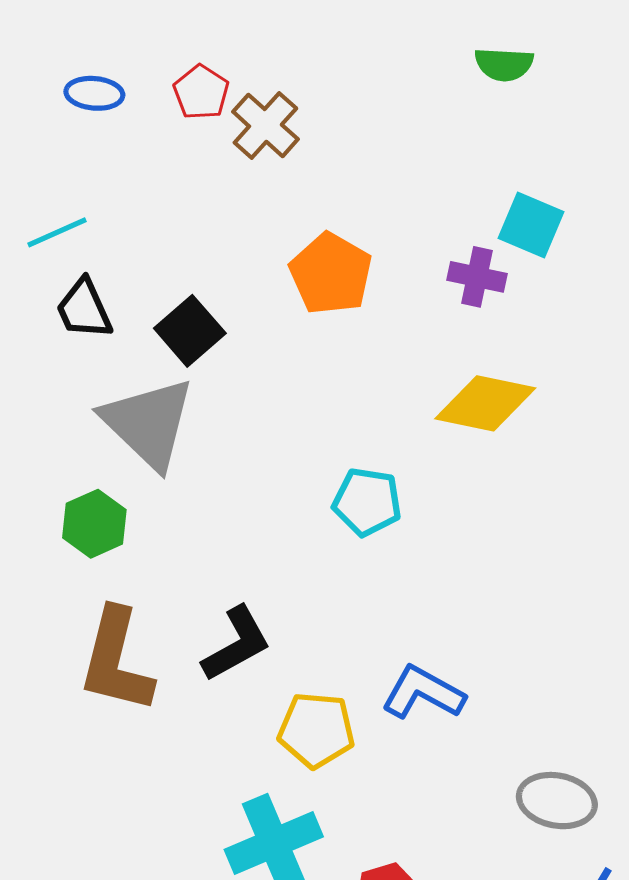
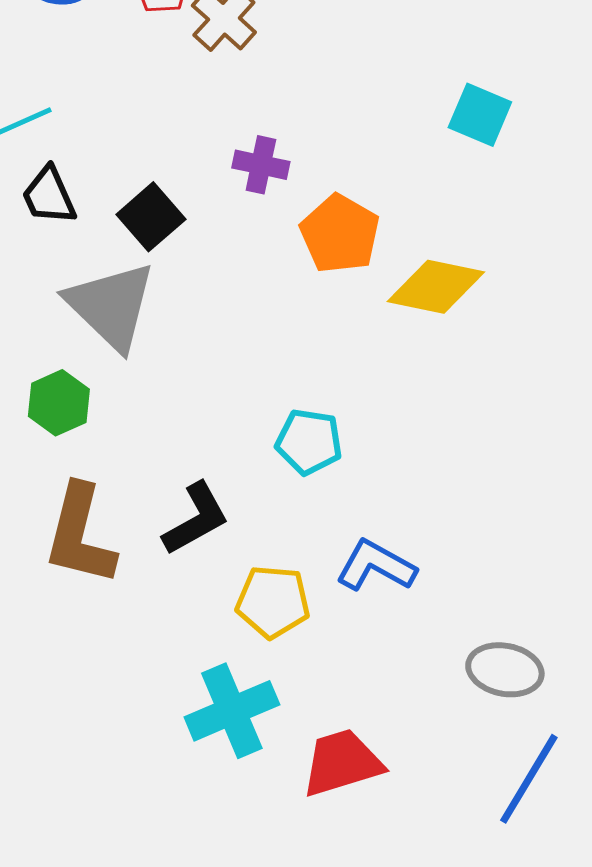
orange pentagon: (331, 274) -> (340, 234), moved
purple cross: (477, 277) -> (261, 165), moved
cyan pentagon: (367, 502) -> (309, 442), moved

